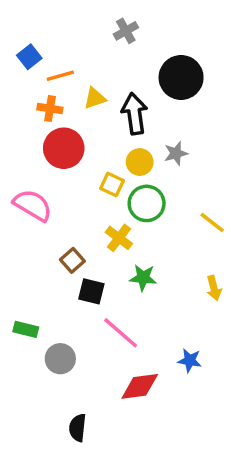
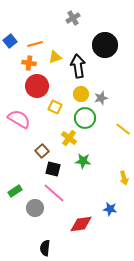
blue square: (29, 57) -> (10, 41), moved
gray star: (176, 153) -> (101, 98), moved
yellow square: (112, 184) -> (55, 107), moved
yellow arrow: (214, 288) -> (124, 178), moved
green rectangle: (26, 329) -> (15, 191), turned -48
pink line: (121, 333) -> (54, 193), moved

